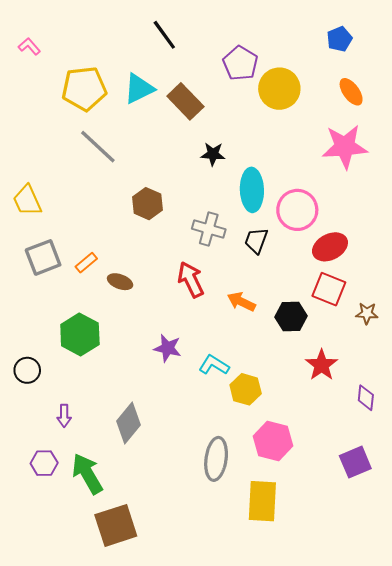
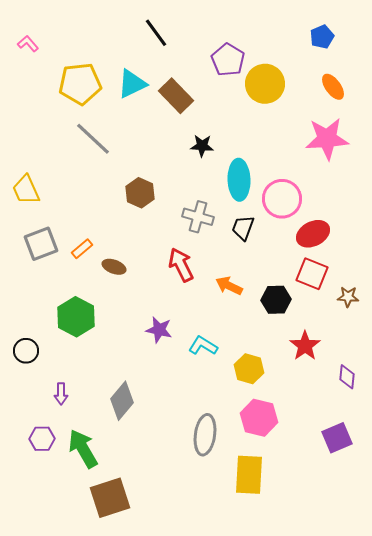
yellow hexagon: (246, 389) -> (249, 369), moved

